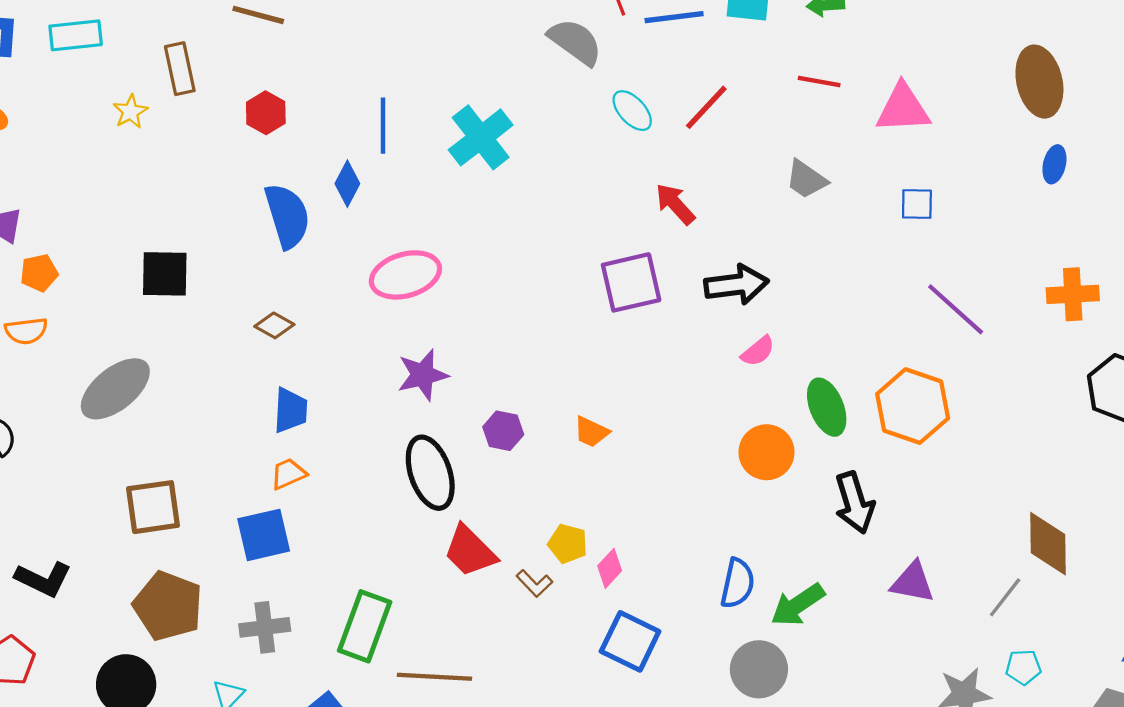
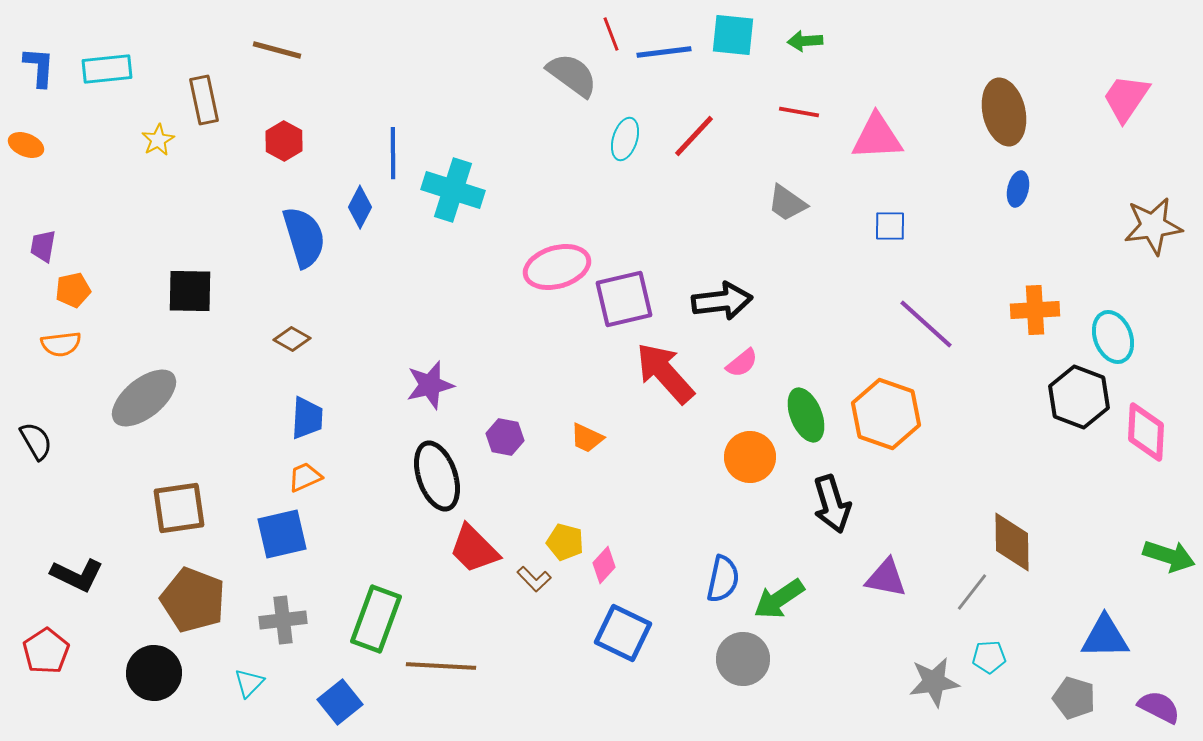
cyan ellipse: (632, 111) -> (625, 139), turned 60
cyan cross: (481, 137) -> (453, 190), moved, turned -34
red arrow: (675, 204) -> (665, 373), moved, size x1.6
pink ellipse: (405, 275) -> (557, 267), moved

